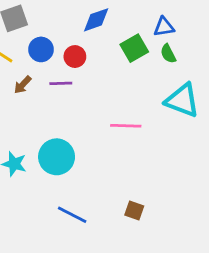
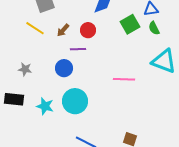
blue circle: (41, 49) -> (64, 68), moved
brown arrow: (23, 85) -> (63, 30), moved

